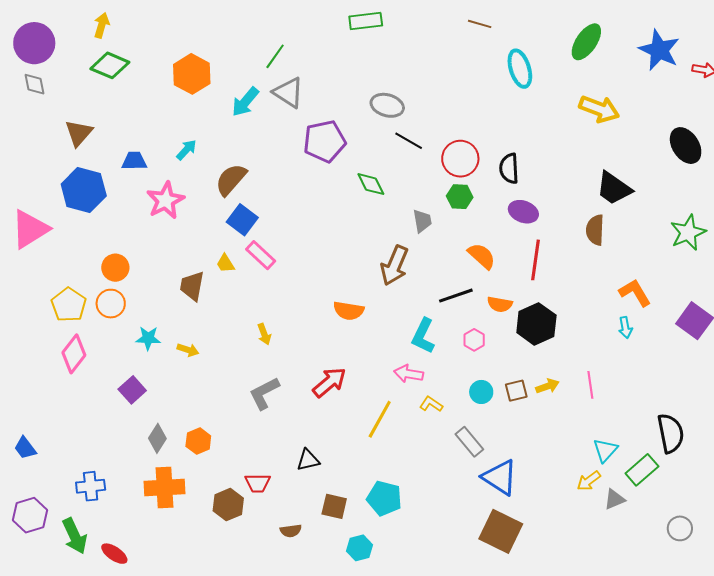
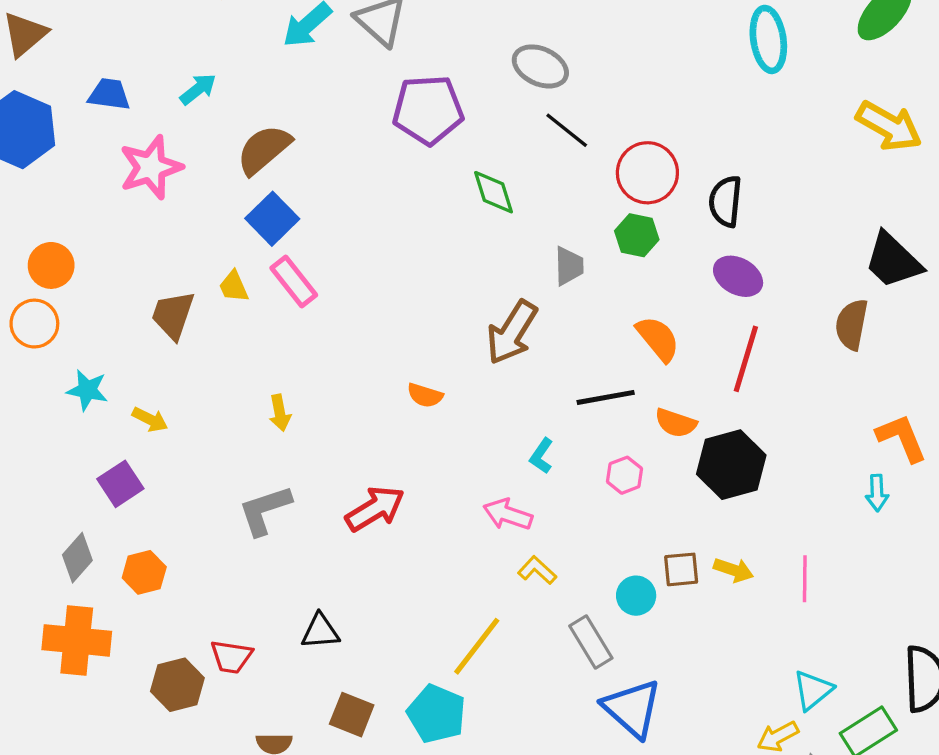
orange semicircle: (349, 311) -> (425, 395), size x0.7
cyan L-shape: (423, 336) -> (541, 456), size x0.6
yellow arrow: (547, 386) -> (734, 570), turned 30
purple square: (132, 390) -> (120, 484), moved
cyan circle: (481, 392) -> (636, 596), moved
yellow line: (380, 419) -> (477, 646), moved

